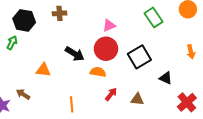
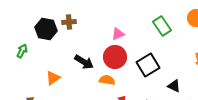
black hexagon: (24, 20) -> (46, 29), moved
orange triangle: (43, 70) -> (53, 78), turned -42

